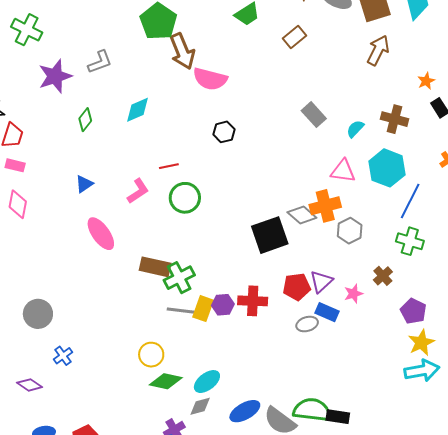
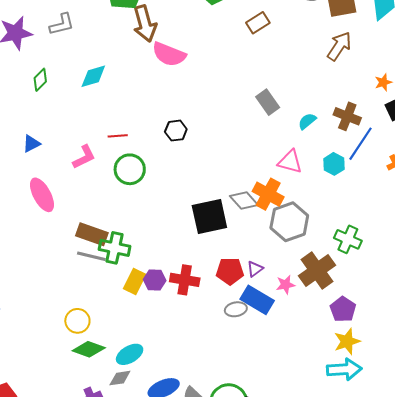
black hexagon: (224, 132) -> (176, 131), moved
cyan hexagon: (387, 168) -> (334, 164), size x0.6
blue line: (410, 201) -> (361, 144), moved
orange cross: (325, 206) -> (268, 194), turned 36
gray hexagon: (350, 231) -> (289, 222), size x1.5
brown cross: (383, 276) -> (317, 271), size x1.8
green cross: (179, 278) -> (115, 248), turned 32
purple triangle: (321, 282) -> (255, 269), size x0.7
gray line: (181, 311) -> (91, 256), moved
blue rectangle: (327, 312) -> (257, 300), size x1.4

